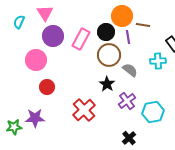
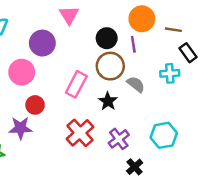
pink triangle: (45, 13) -> (69, 15), moved
orange circle: (122, 16) -> (142, 19), moved
brown line: (143, 25) -> (173, 30), moved
pink rectangle: (81, 39) -> (76, 84), moved
purple cross: (127, 101) -> (119, 139), moved
purple star: (35, 118) -> (20, 128), moved

